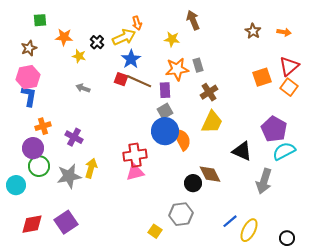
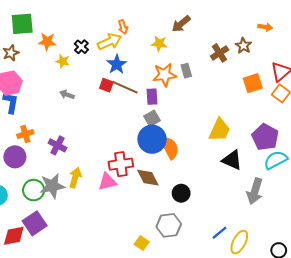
green square: (40, 20) -> (22, 24), size x1.6
brown arrow: (193, 20) -> (181, 24), turned -108
brown star: (253, 31) -> (243, 46), moved
orange arrow: (284, 32) -> (265, 27), moved
brown cross: (209, 92) -> (220, 53), moved
yellow trapezoid: (212, 122) -> (220, 130), moved
green circle: (39, 166) -> (34, 190), moved
pink triangle: (135, 172) -> (107, 182), moved
brown diamond: (210, 174) -> (148, 178), moved
purple square: (66, 222) -> (35, 223), moved

